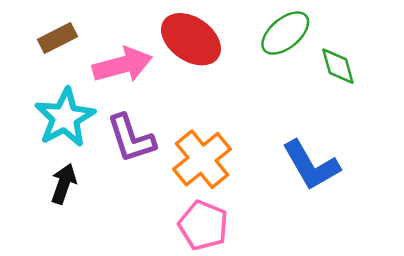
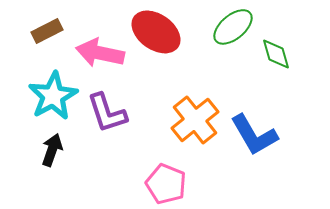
pink arrow: (122, 65) -> (100, 53), turned -153
orange cross: (202, 159) -> (195, 120), moved

